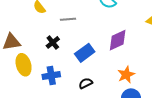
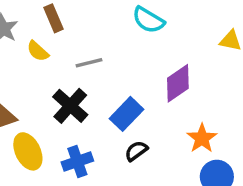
black cross: (53, 42) -> (70, 106), size x1.5
black semicircle: (86, 83) -> (136, 151), moved

